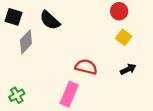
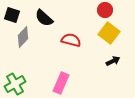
yellow square: (124, 37) -> (109, 33), size x1.5
red semicircle: (86, 67) -> (71, 40), moved
green cross: (17, 95) -> (15, 84), size x1.5

